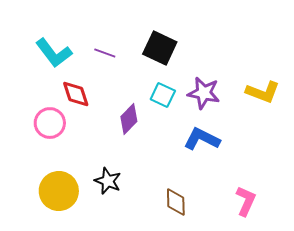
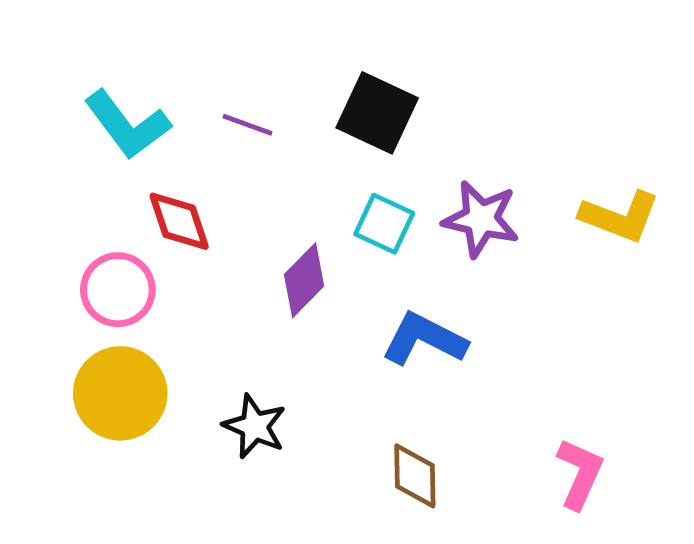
blue L-shape: (202, 139) -> (424, 339), moved
yellow circle: (59, 191) -> (120, 393), moved

